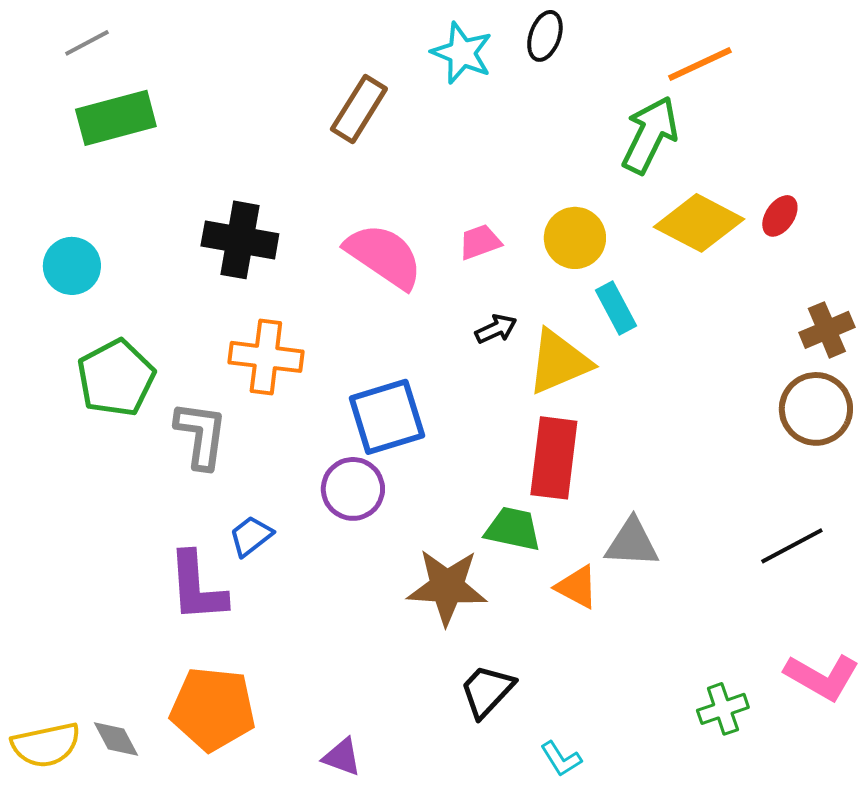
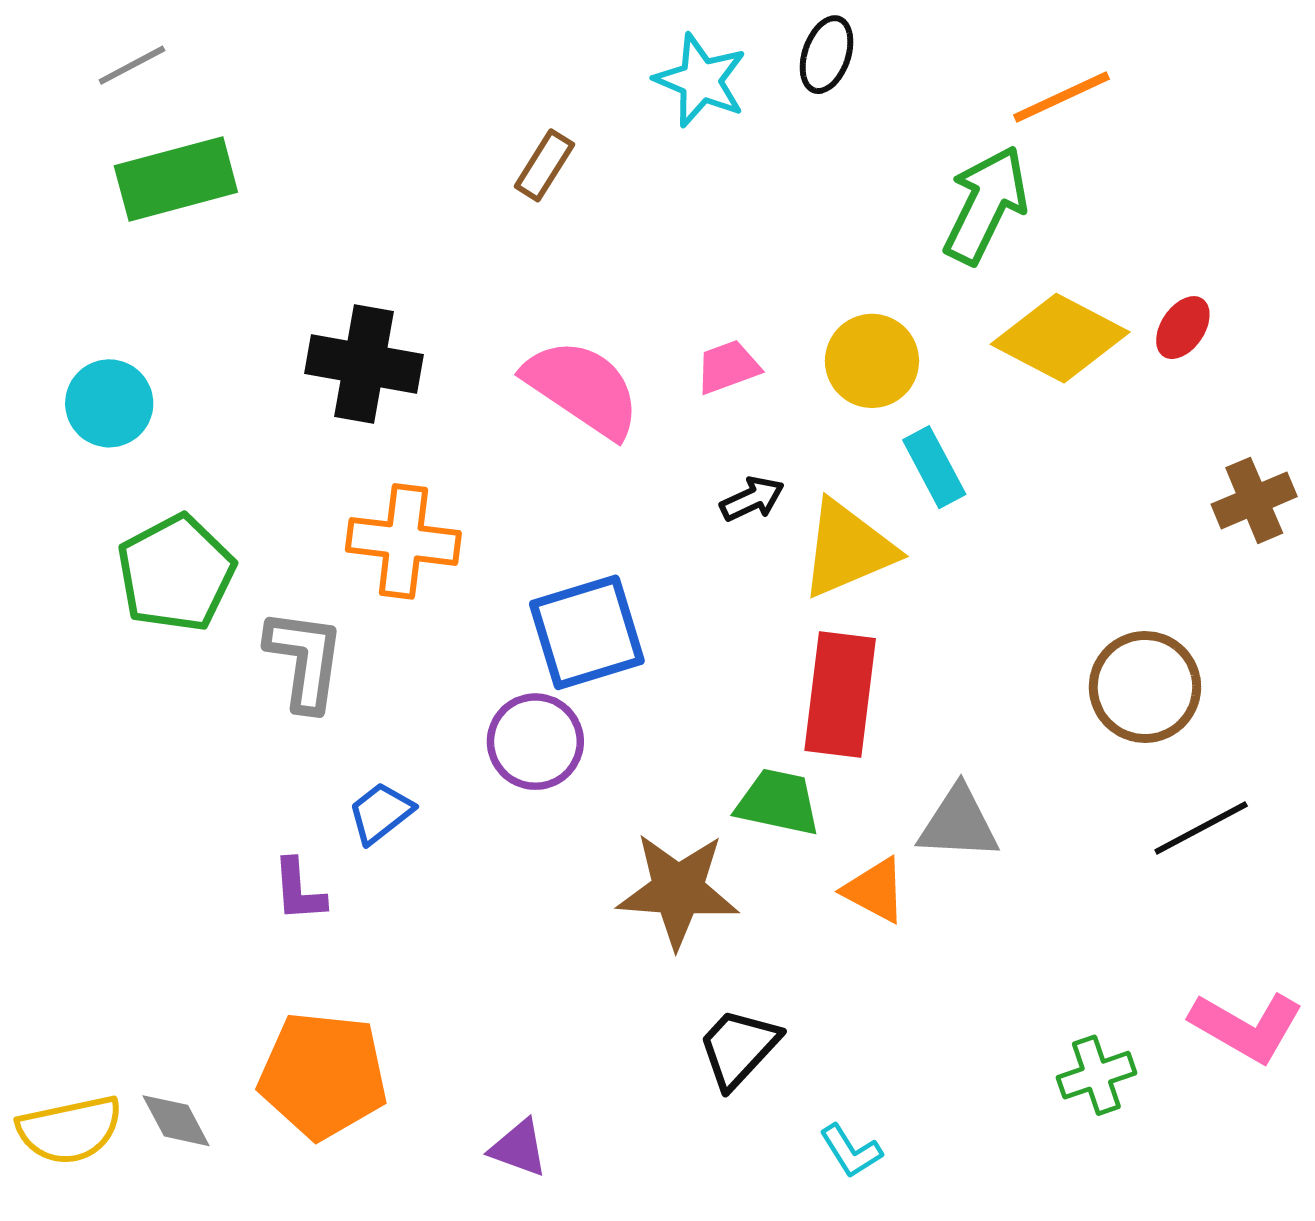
brown rectangle: (359, 109) -> (544, 165), size x0.7
brown circle: (816, 409) -> (1145, 687), moved
purple L-shape: (197, 587) -> (299, 890), size x0.6

